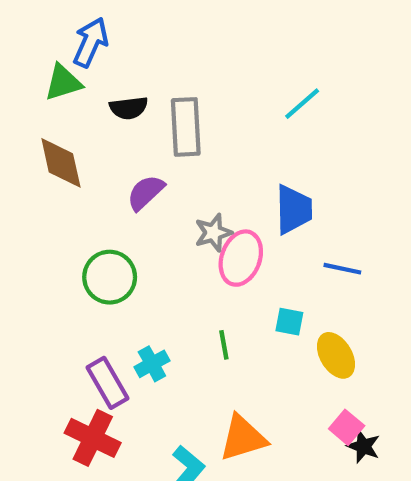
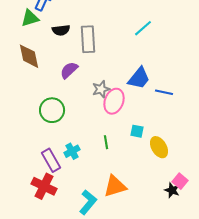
blue trapezoid: (294, 209) -> (139, 78), turned 40
blue line: (342, 269) -> (164, 92), moved
pink square: (347, 427) -> (180, 181), moved

